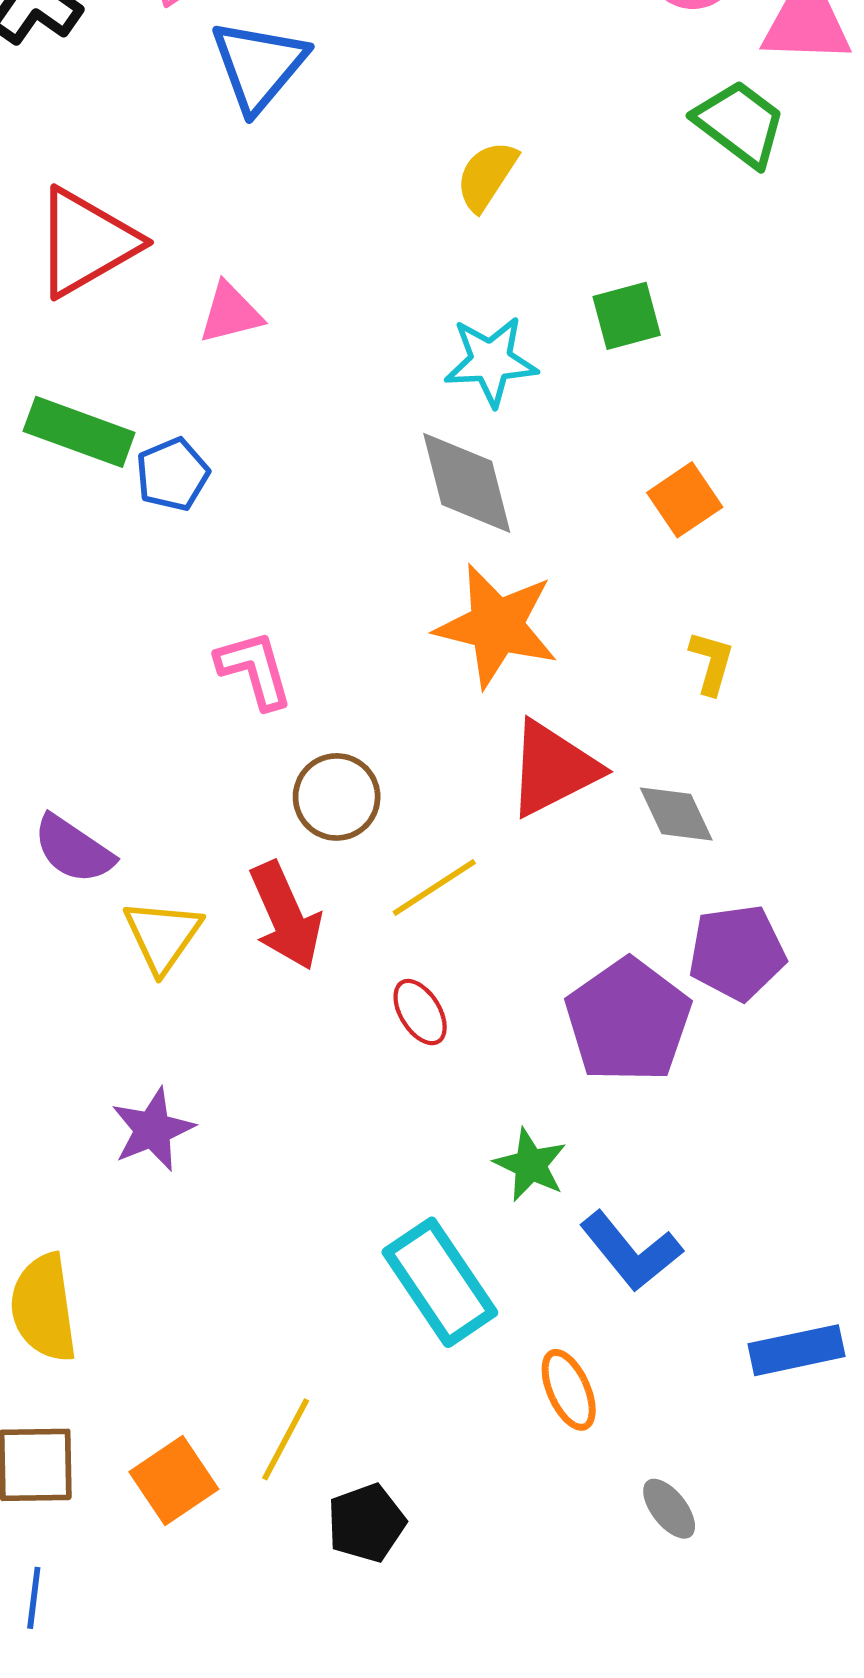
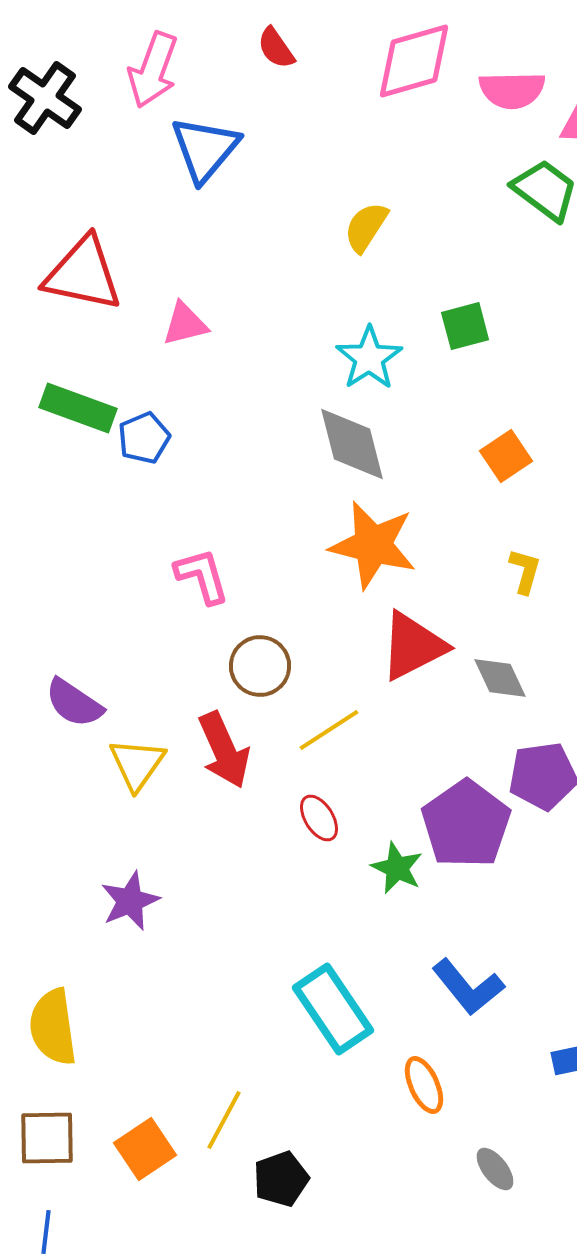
red triangle: (86, 242) -> (83, 274), turned 42
cyan star: (491, 361) -> (369, 358), turned -30
green star: (530, 1165) -> (397, 868), moved

